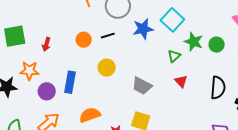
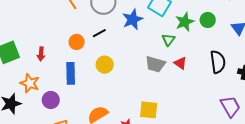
green star: (194, 42) -> (185, 22), turned -30
orange star: (29, 71) -> (30, 83), turned 30
blue rectangle: (70, 82) -> (71, 73), moved
gray trapezoid: (142, 86) -> (155, 64), moved

